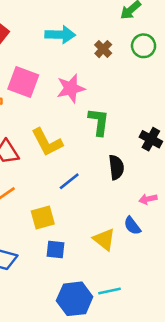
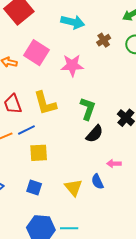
green L-shape: (99, 122) -> (88, 109), moved
black semicircle: (116, 167) -> (95, 134), turned 36
blue line: (69, 181) -> (26, 130), moved
yellow square: (43, 218) -> (39, 153), moved

